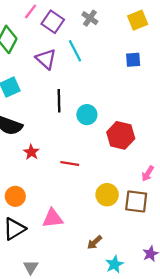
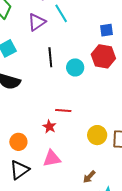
purple triangle: (46, 59) -> (37, 22), turned 48
blue square: (133, 60) -> (107, 30), moved
red hexagon: (121, 135) -> (103, 56), moved
red star: (31, 152) -> (49, 127), moved

